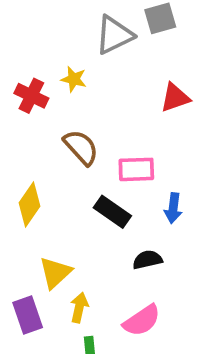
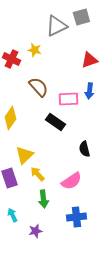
blue arrow: (173, 208) -> (89, 91), moved
black semicircle: (147, 260) -> (84, 149), moved, turned -91
yellow arrow: (79, 308) -> (37, 174), turned -56

